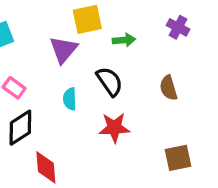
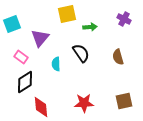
purple triangle: (63, 50) -> (40, 38), moved
red star: (114, 128) -> (84, 103), moved

